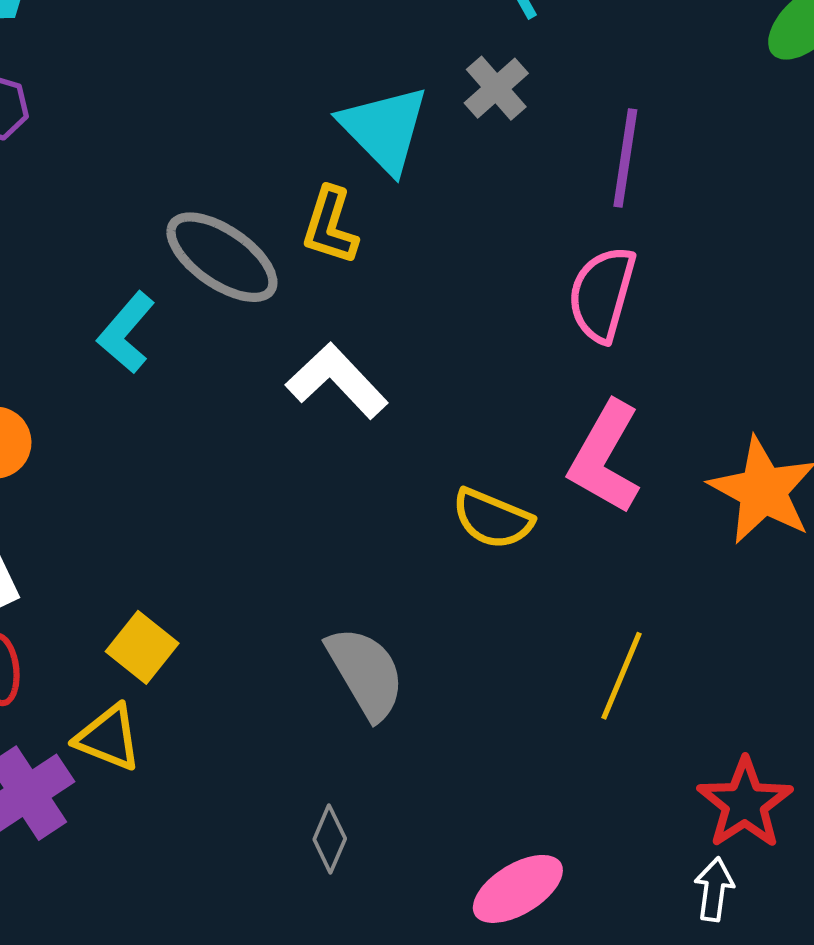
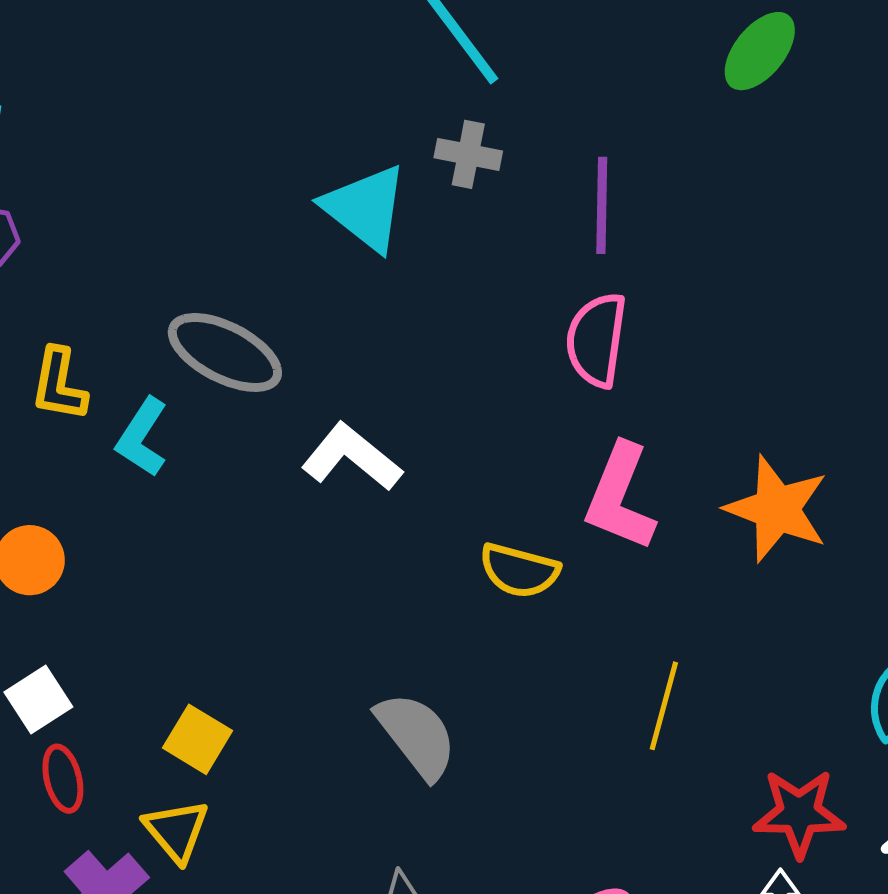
gray cross: (496, 88) -> (468, 154), turned -30
yellow L-shape: (330, 226) -> (59, 385), moved
yellow triangle: (108, 738) -> (176, 831), turned 36
red star: (745, 803) -> (799, 813), turned -30

